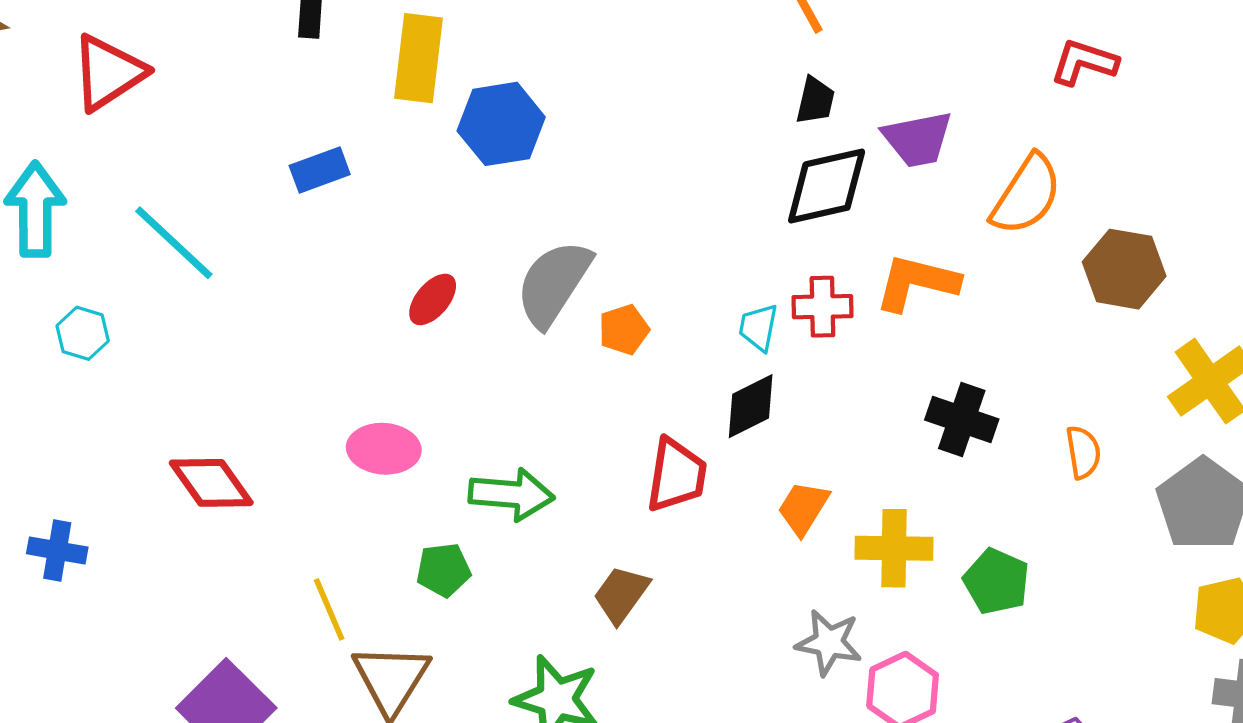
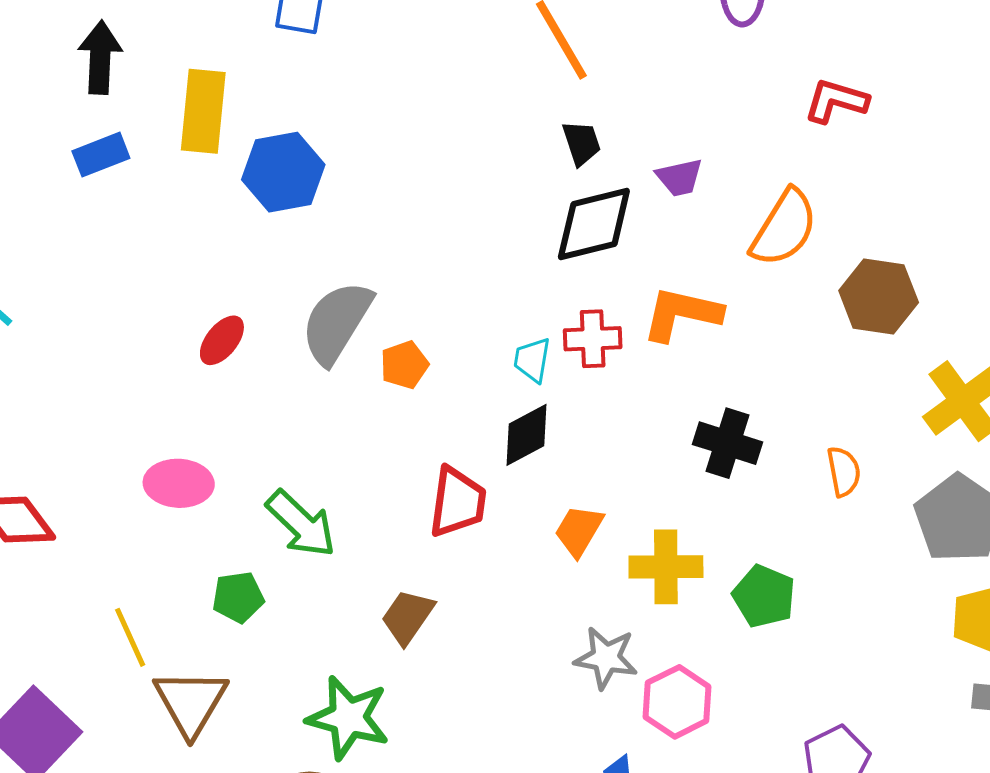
black trapezoid: (815, 100) -> (582, 143), turned -30
purple trapezoid: (918, 139) -> (679, 177), size x0.7
blue rectangle: (320, 170) -> (101, 155), moved
green arrow: (511, 494) -> (301, 524), turned 40

